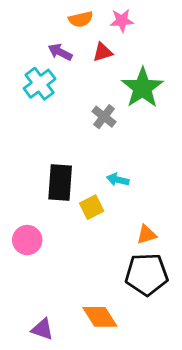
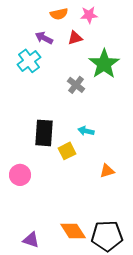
black pentagon: (147, 274) -> (107, 236), moved

